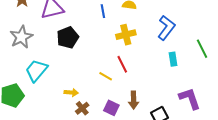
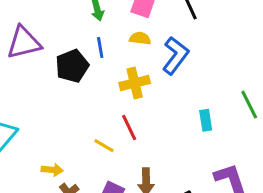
blue L-shape: (166, 28) -> (175, 56), moved
black pentagon: (68, 38) -> (72, 66), moved

